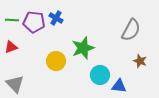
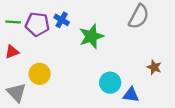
gray semicircle: (131, 30) -> (139, 17), moved
green star: (83, 48) -> (91, 36), moved
yellow circle: (56, 61) -> (40, 74), moved

